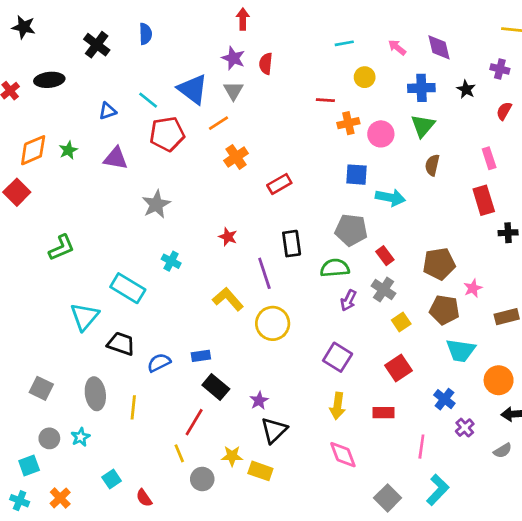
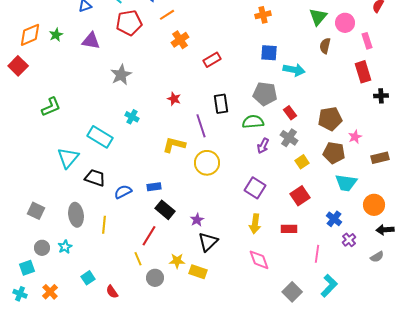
pink circle: (381, 134) -> (345, 23), moved
yellow L-shape: (228, 299) -> (174, 145), turned -35

